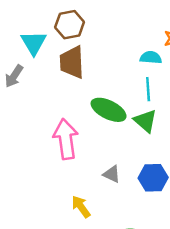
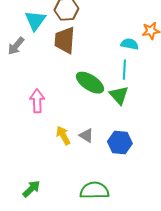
pink arrow: (66, 139) -> (37, 101), moved, size x0.7
yellow arrow: (81, 207) -> (63, 135), moved

